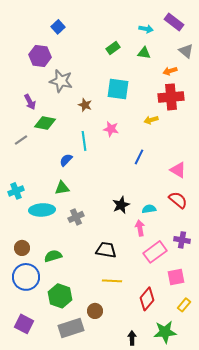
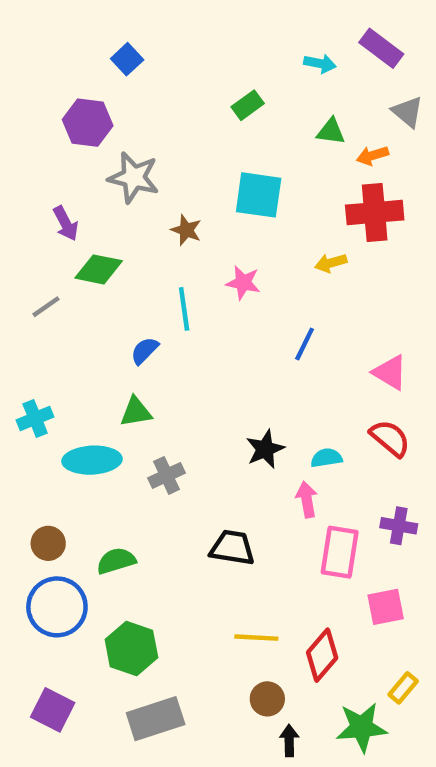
green triangle: (144, 53) -> (331, 131), moved
pink rectangle: (155, 252) -> (340, 552), turned -45
yellow line: (112, 281) -> (256, 638), moved
yellow rectangle: (184, 305) -> (403, 688), moved
brown circle: (95, 311) -> (267, 699), moved

